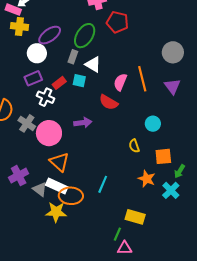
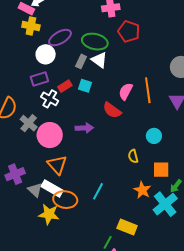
green ellipse: (85, 36) -> (95, 42), turned 65
white triangle: (93, 64) -> (99, 60), moved
cyan cross: (171, 190) -> (165, 204), size x1.4

